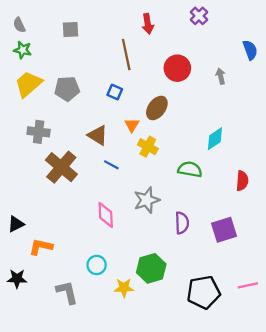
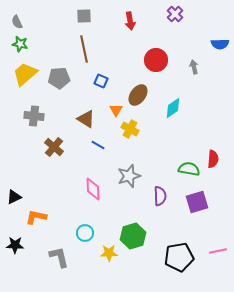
gray square: (70, 29) -> (84, 16), moved
blue semicircle: (250, 50) -> (220, 44), turned 108
brown line: (126, 55) -> (84, 49), moved
cyan diamond: (215, 139) -> (173, 108), moved
brown cross: (61, 167) -> (54, 147), size x0.7
green semicircle: (190, 169) -> (189, 169), moved

